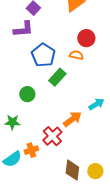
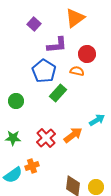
purple L-shape: (23, 29) -> (57, 45), moved
green circle: (27, 94) -> (16, 101), moved
red cross: (52, 136) -> (46, 138), moved

